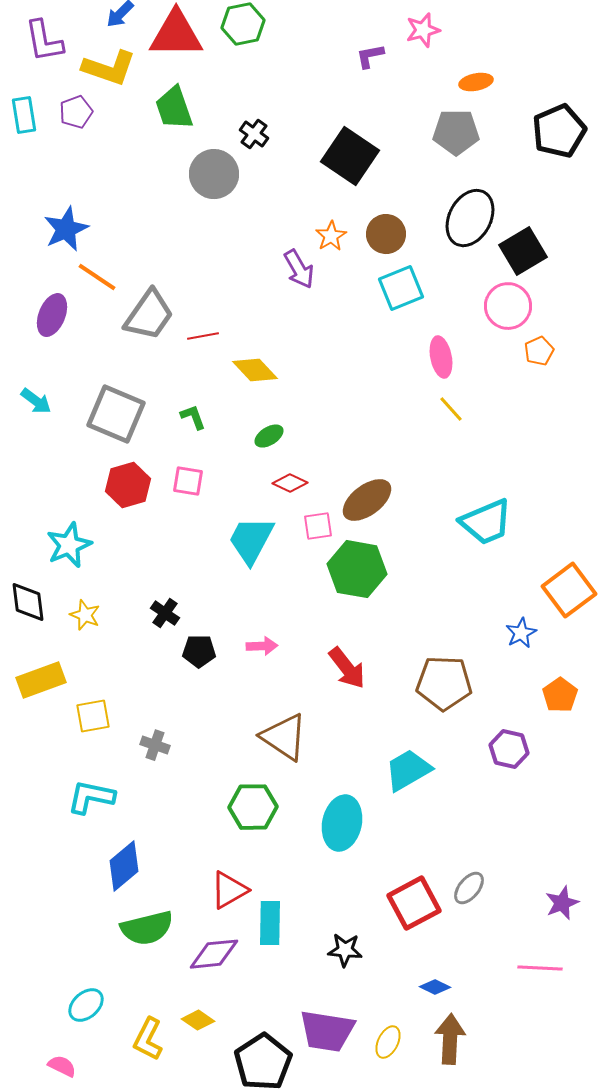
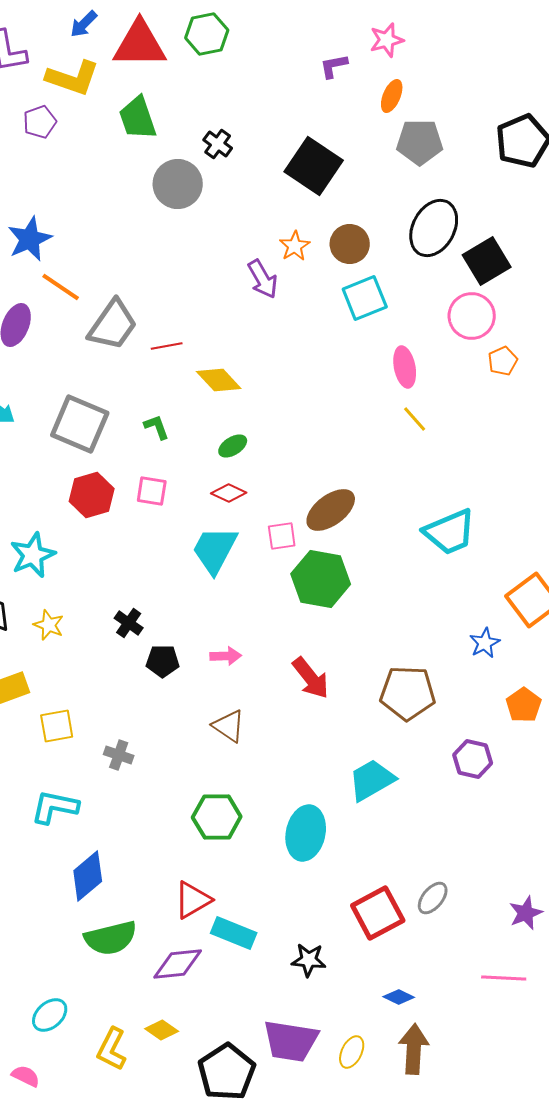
orange ellipse: (476, 82) -> (392, 96), moved, turned -56
red diamond: (290, 483) -> (229, 493), moved
brown triangle: (284, 737) -> (229, 726), moved, size x0.7
cyan rectangle: (270, 923) -> (234, 933), turned -69

